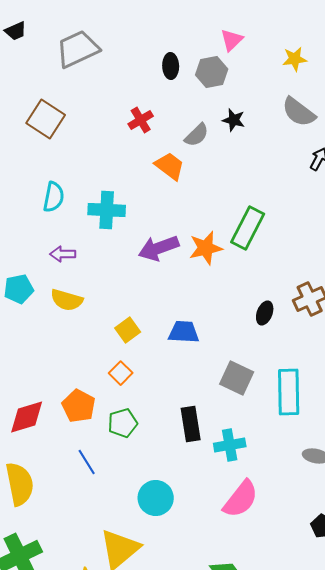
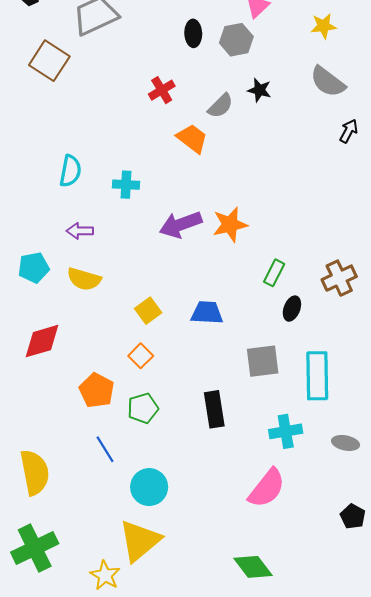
brown square: (46, 119) -> (49, 61), moved
cyan cross: (107, 210) -> (126, 185), size x0.7
green rectangle: (248, 228) -> (274, 273), moved, size x0.6
black ellipse: (265, 313) -> (292, 309), moved
gray square: (237, 378) -> (263, 361), turned -32
red diamond: (27, 417) -> (42, 341), moved
cyan cross: (230, 445) -> (286, 431), moved
cyan circle: (156, 498) -> (149, 487), moved

